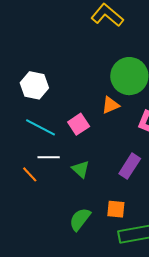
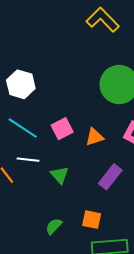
orange triangle: (110, 105) -> (94, 137), moved
green semicircle: (80, 219) -> (54, 226), size x0.7

